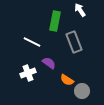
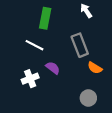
green rectangle: (55, 21) -> (45, 18), moved
orange semicircle: (67, 80) -> (95, 68), moved

